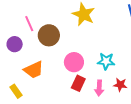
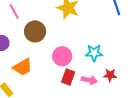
pink line: (29, 24) -> (14, 11), moved
pink arrow: (99, 88) -> (89, 80), turned -77

